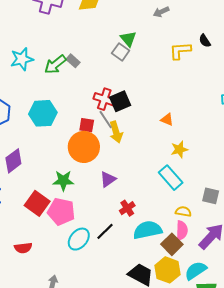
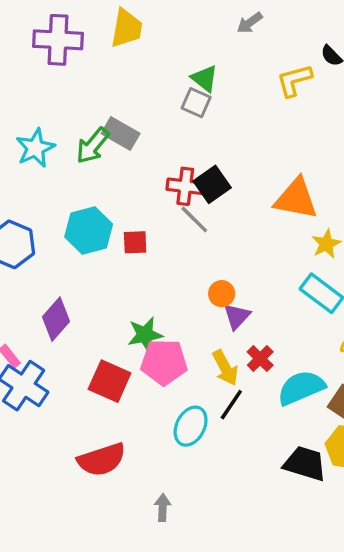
gray rectangle: (73, 61) -> (121, 133), size x1.5
orange triangle: (167, 120) -> (296, 199), size x2.0
red square: (87, 125) -> (135, 242), moved
yellow arrow: (116, 132) -> (225, 368), moved
orange circle: (84, 147) -> (222, 294), moved, size x0.5
purple triangle: (108, 179) -> (237, 316), moved
pink pentagon: (61, 212) -> (164, 362), moved
red semicircle: (23, 248) -> (102, 460), size x1.6

